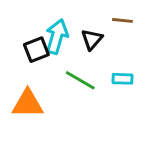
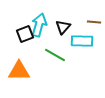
brown line: (122, 20) -> (94, 22), moved
cyan rectangle: (122, 79) -> (82, 41), moved, size x1.5

